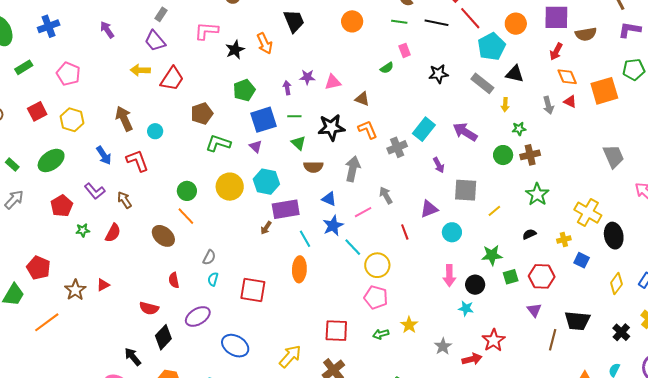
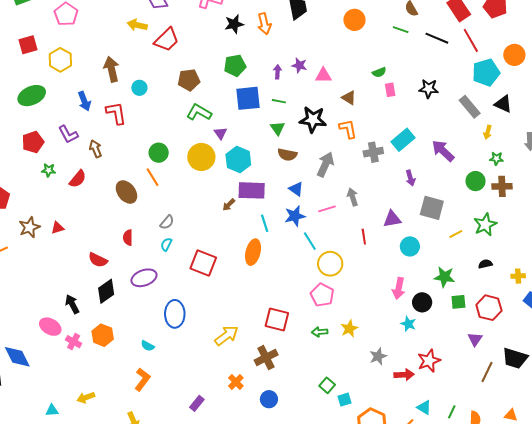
pink rectangle: (405, 50) -> (390, 90), moved
purple triangle: (256, 146) -> (220, 133), moved
green star: (537, 194) -> (485, 225), moved
blue ellipse: (235, 346) -> (175, 314), turned 48

